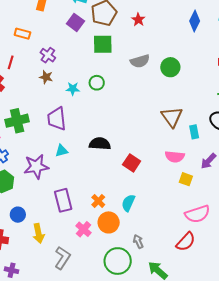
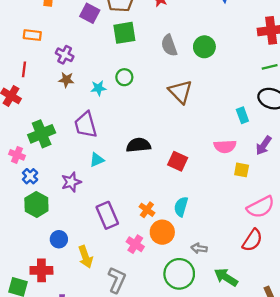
gray semicircle: (140, 61) -> (169, 45), turned 96
brown triangle: (172, 117) -> (180, 92), moved
purple star: (36, 167) -> (71, 182), size x0.7
gray arrow: (138, 242) -> (199, 248), turned -48

